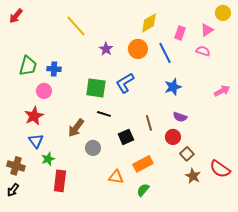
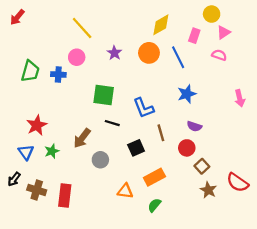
yellow circle: (223, 13) -> (212, 14), moved
blue L-shape: (125, 83) -> (144, 108), moved, turned -80
pink circle: (44, 91) -> (77, 57), moved
pink arrow: (222, 91) -> (240, 98), turned 105
blue triangle: (36, 141) -> (26, 152), moved
green star: (48, 159) -> (52, 151), moved
brown cross: (16, 166) -> (37, 190), moved
black arrow: (13, 190) -> (14, 179), moved

